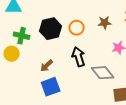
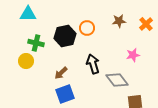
brown star: (105, 23) -> (119, 21), moved
orange circle: (77, 28) -> (87, 28), moved

